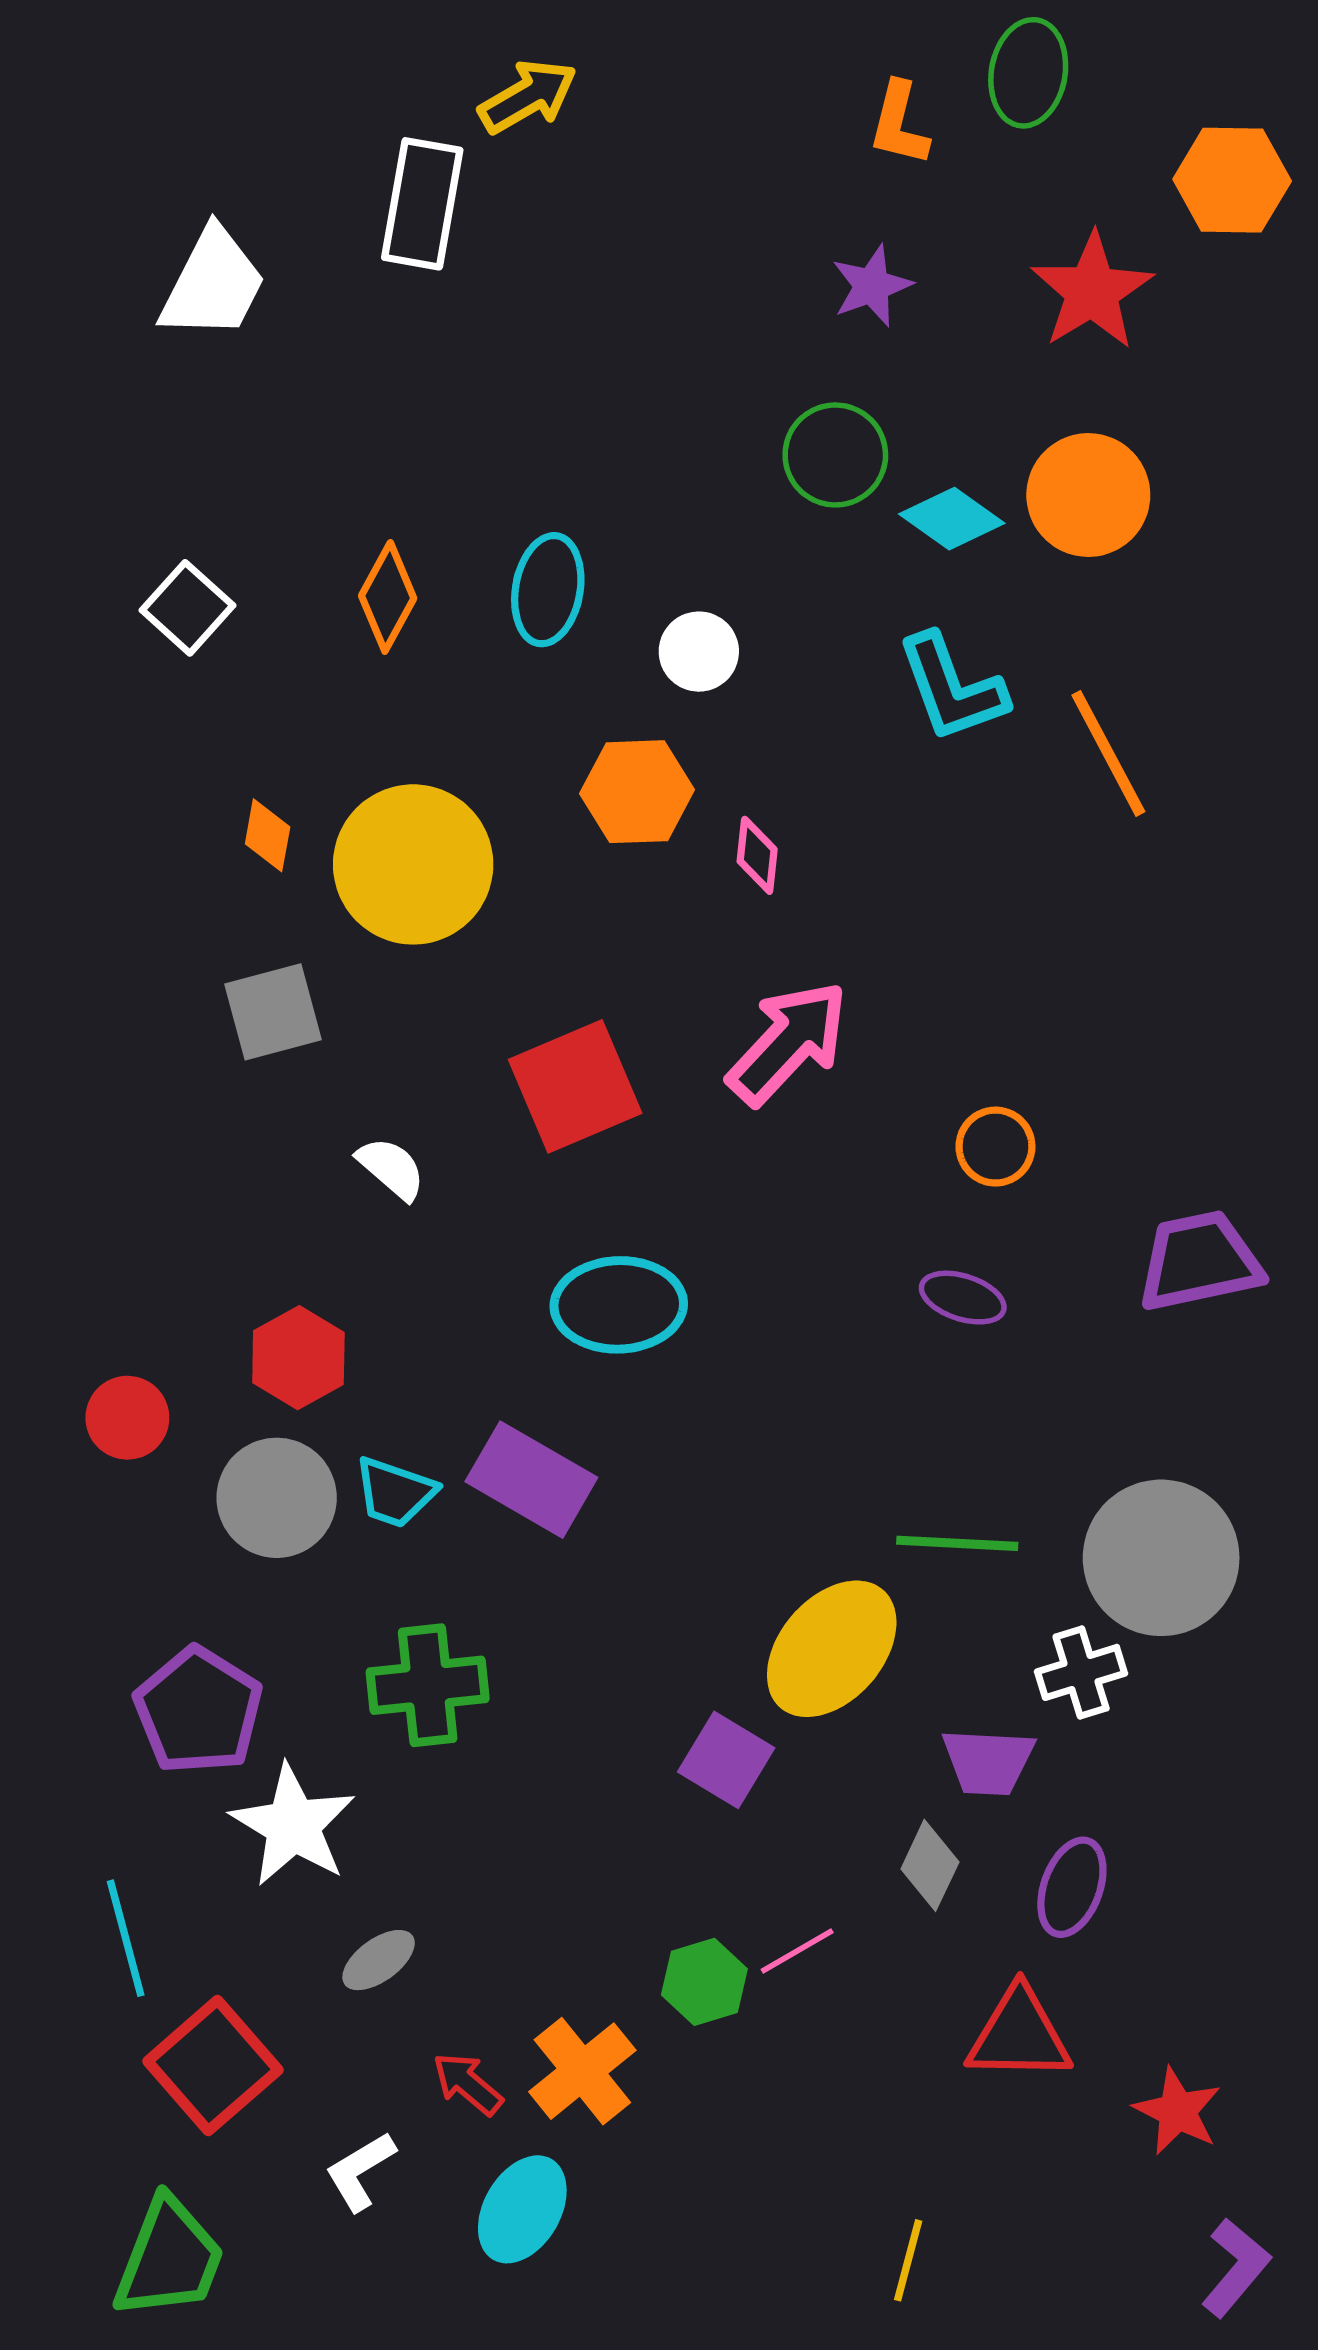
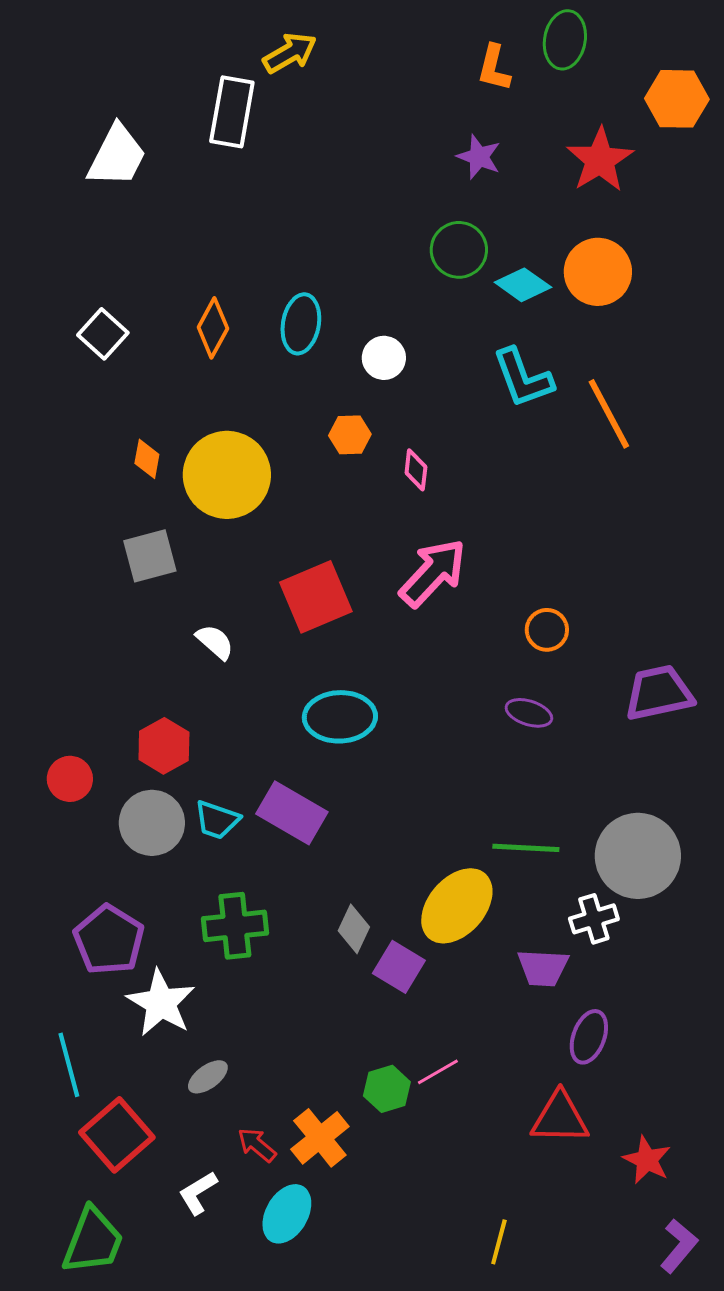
purple star: (872, 286) -> (479, 157), turned -30
orange hexagon: (637, 792) -> (350, 435), size x0.7
gray diamond: (930, 1865) -> (354, 929), moved

